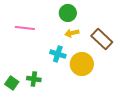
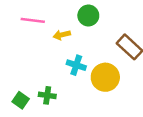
pink line: (25, 28) -> (33, 20), moved
yellow arrow: (72, 33) -> (62, 35), moved

